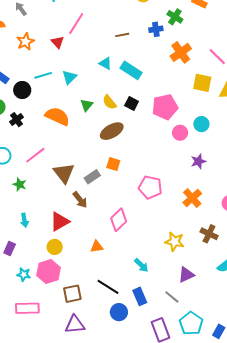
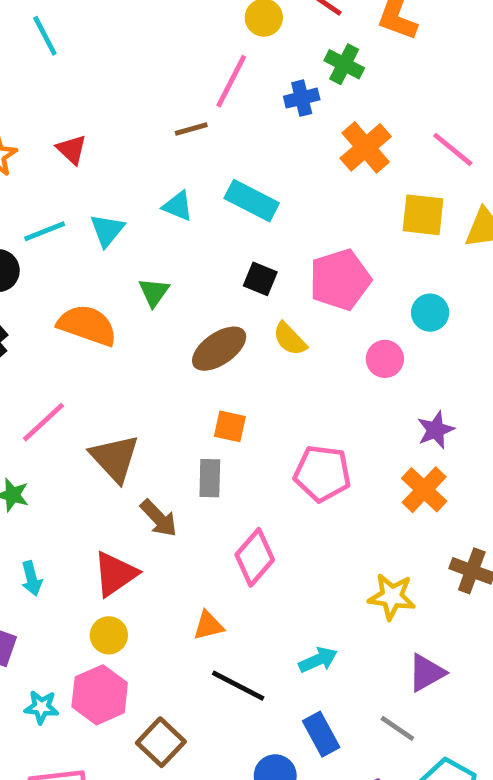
pink line: (76, 24) -> (231, 81), moved
brown line: (122, 35) -> (191, 129), moved
cyan triangle: (105, 63) -> (178, 206), moved
yellow semicircle: (109, 102) -> (290, 339), moved
pink circle: (180, 133) -> (385, 359), moved
purple star: (198, 161) -> (436, 430), moved
gray rectangle: (92, 177) -> (210, 478), moved, turned -49
cyan arrow: (141, 265) -> (318, 660), turned -63
black line: (108, 287) -> (238, 686), moved
brown square: (72, 294) -> (161, 742), turned -30

